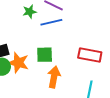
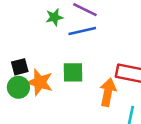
orange arrow: (54, 77) -> (108, 92), moved

